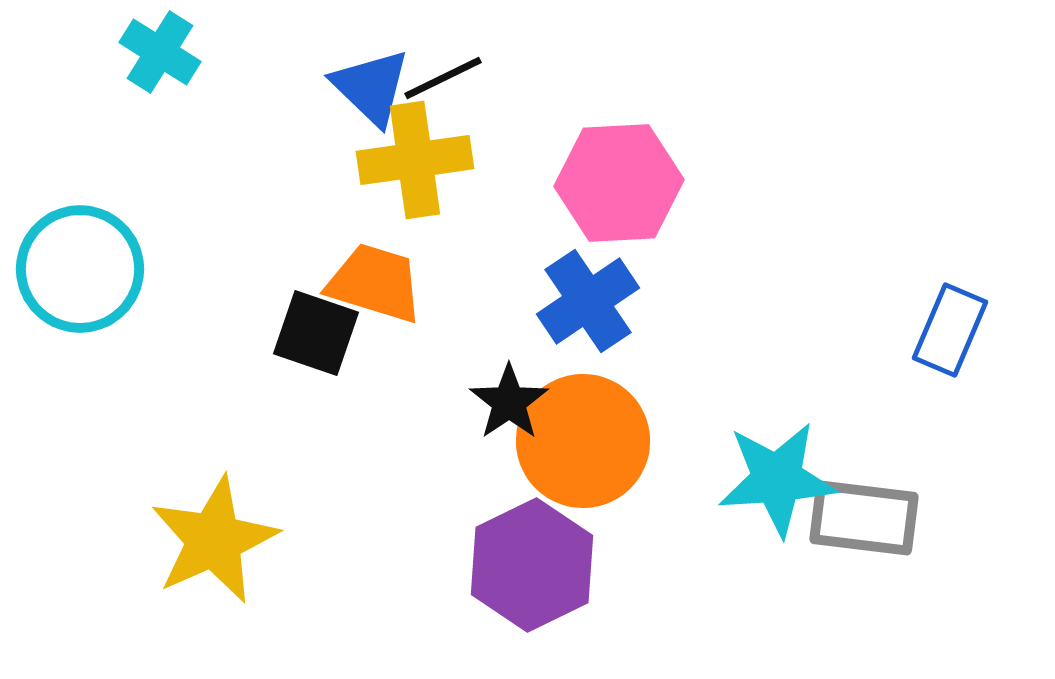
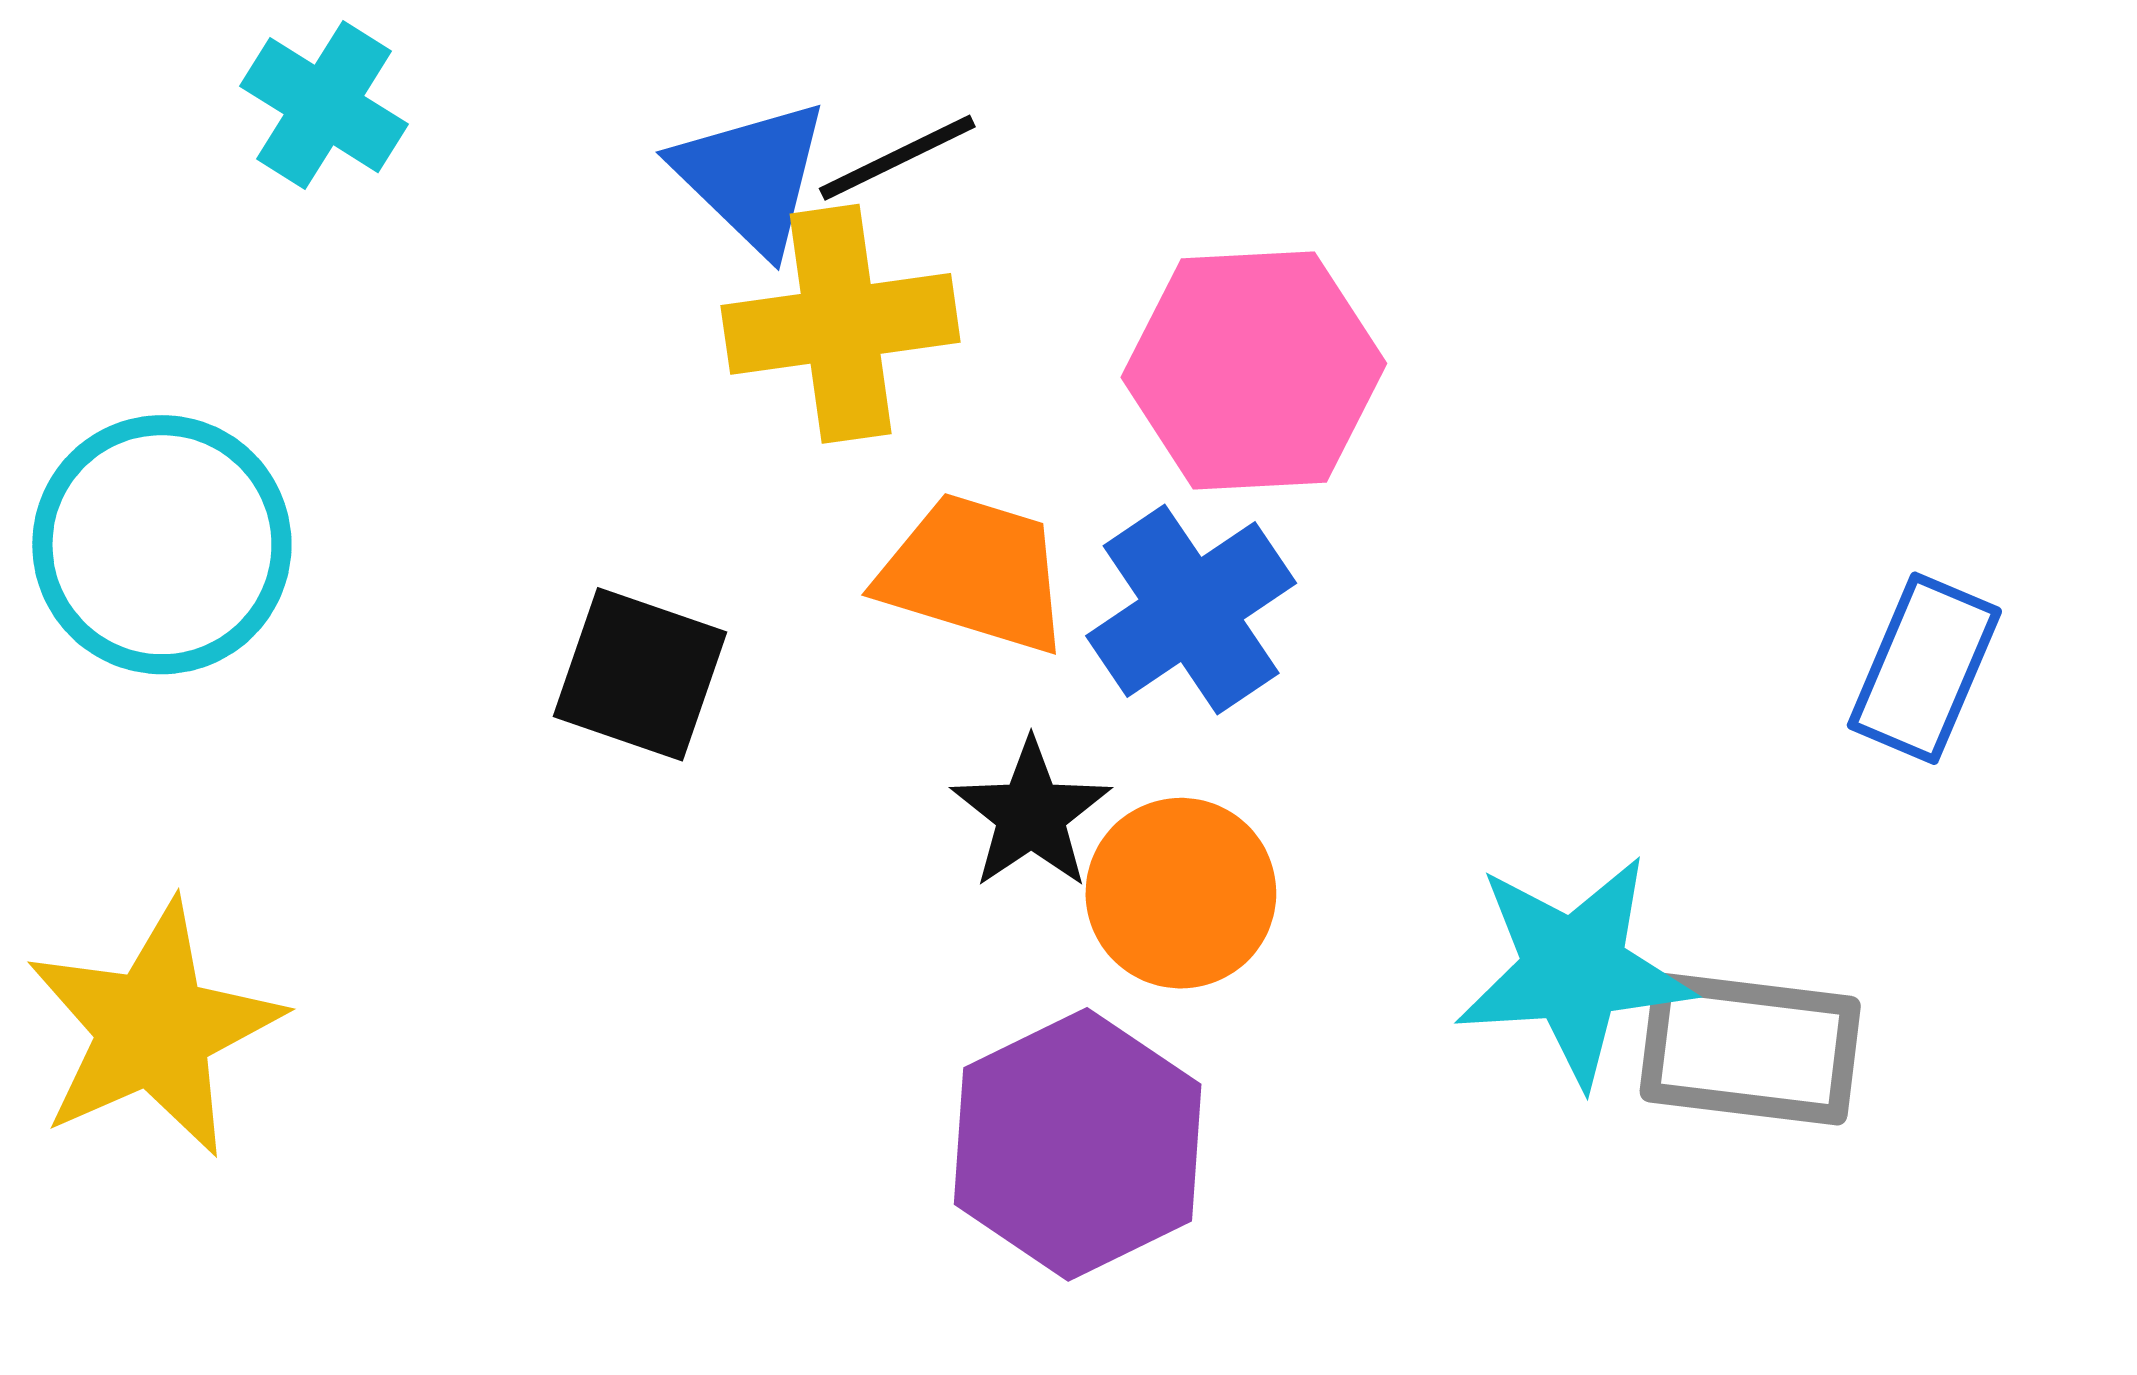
orange trapezoid: (375, 283) -> (974, 573), moved
orange circle: (583, 441) -> (1181, 893), size x0.7
yellow star: (214, 540) -> (154, 1029), moved

